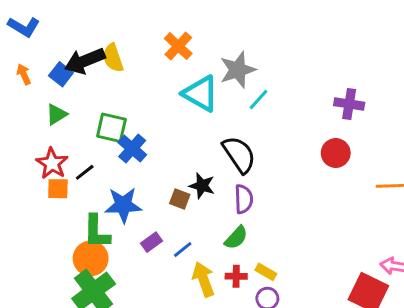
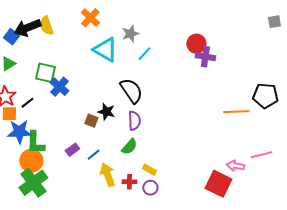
gray star: (238, 70) -> (130, 34), size x0.7
red circle: (336, 153) -> (196, 44), moved
blue star: (123, 205) -> (19, 132), moved
red cross: (236, 276) -> (129, 182), moved

